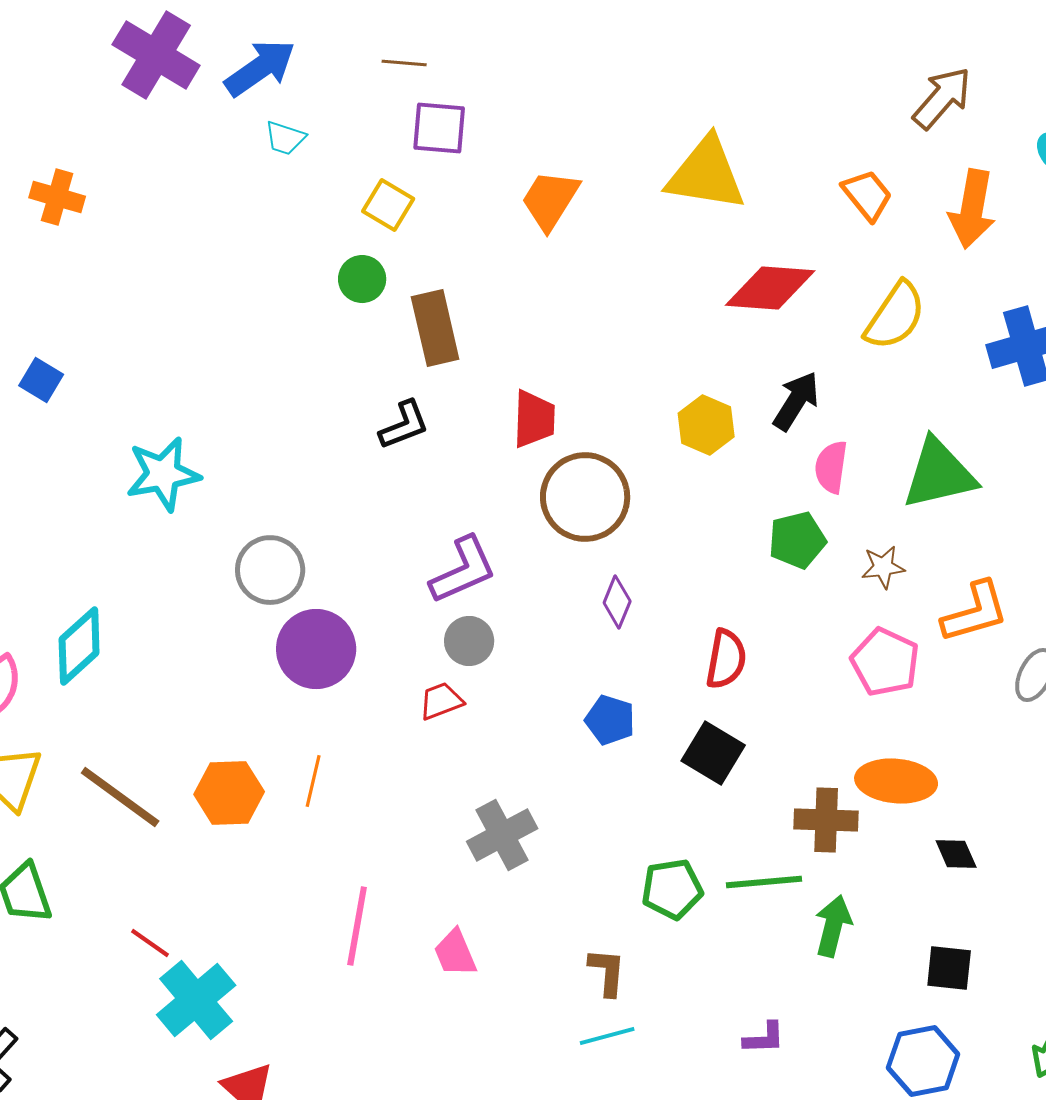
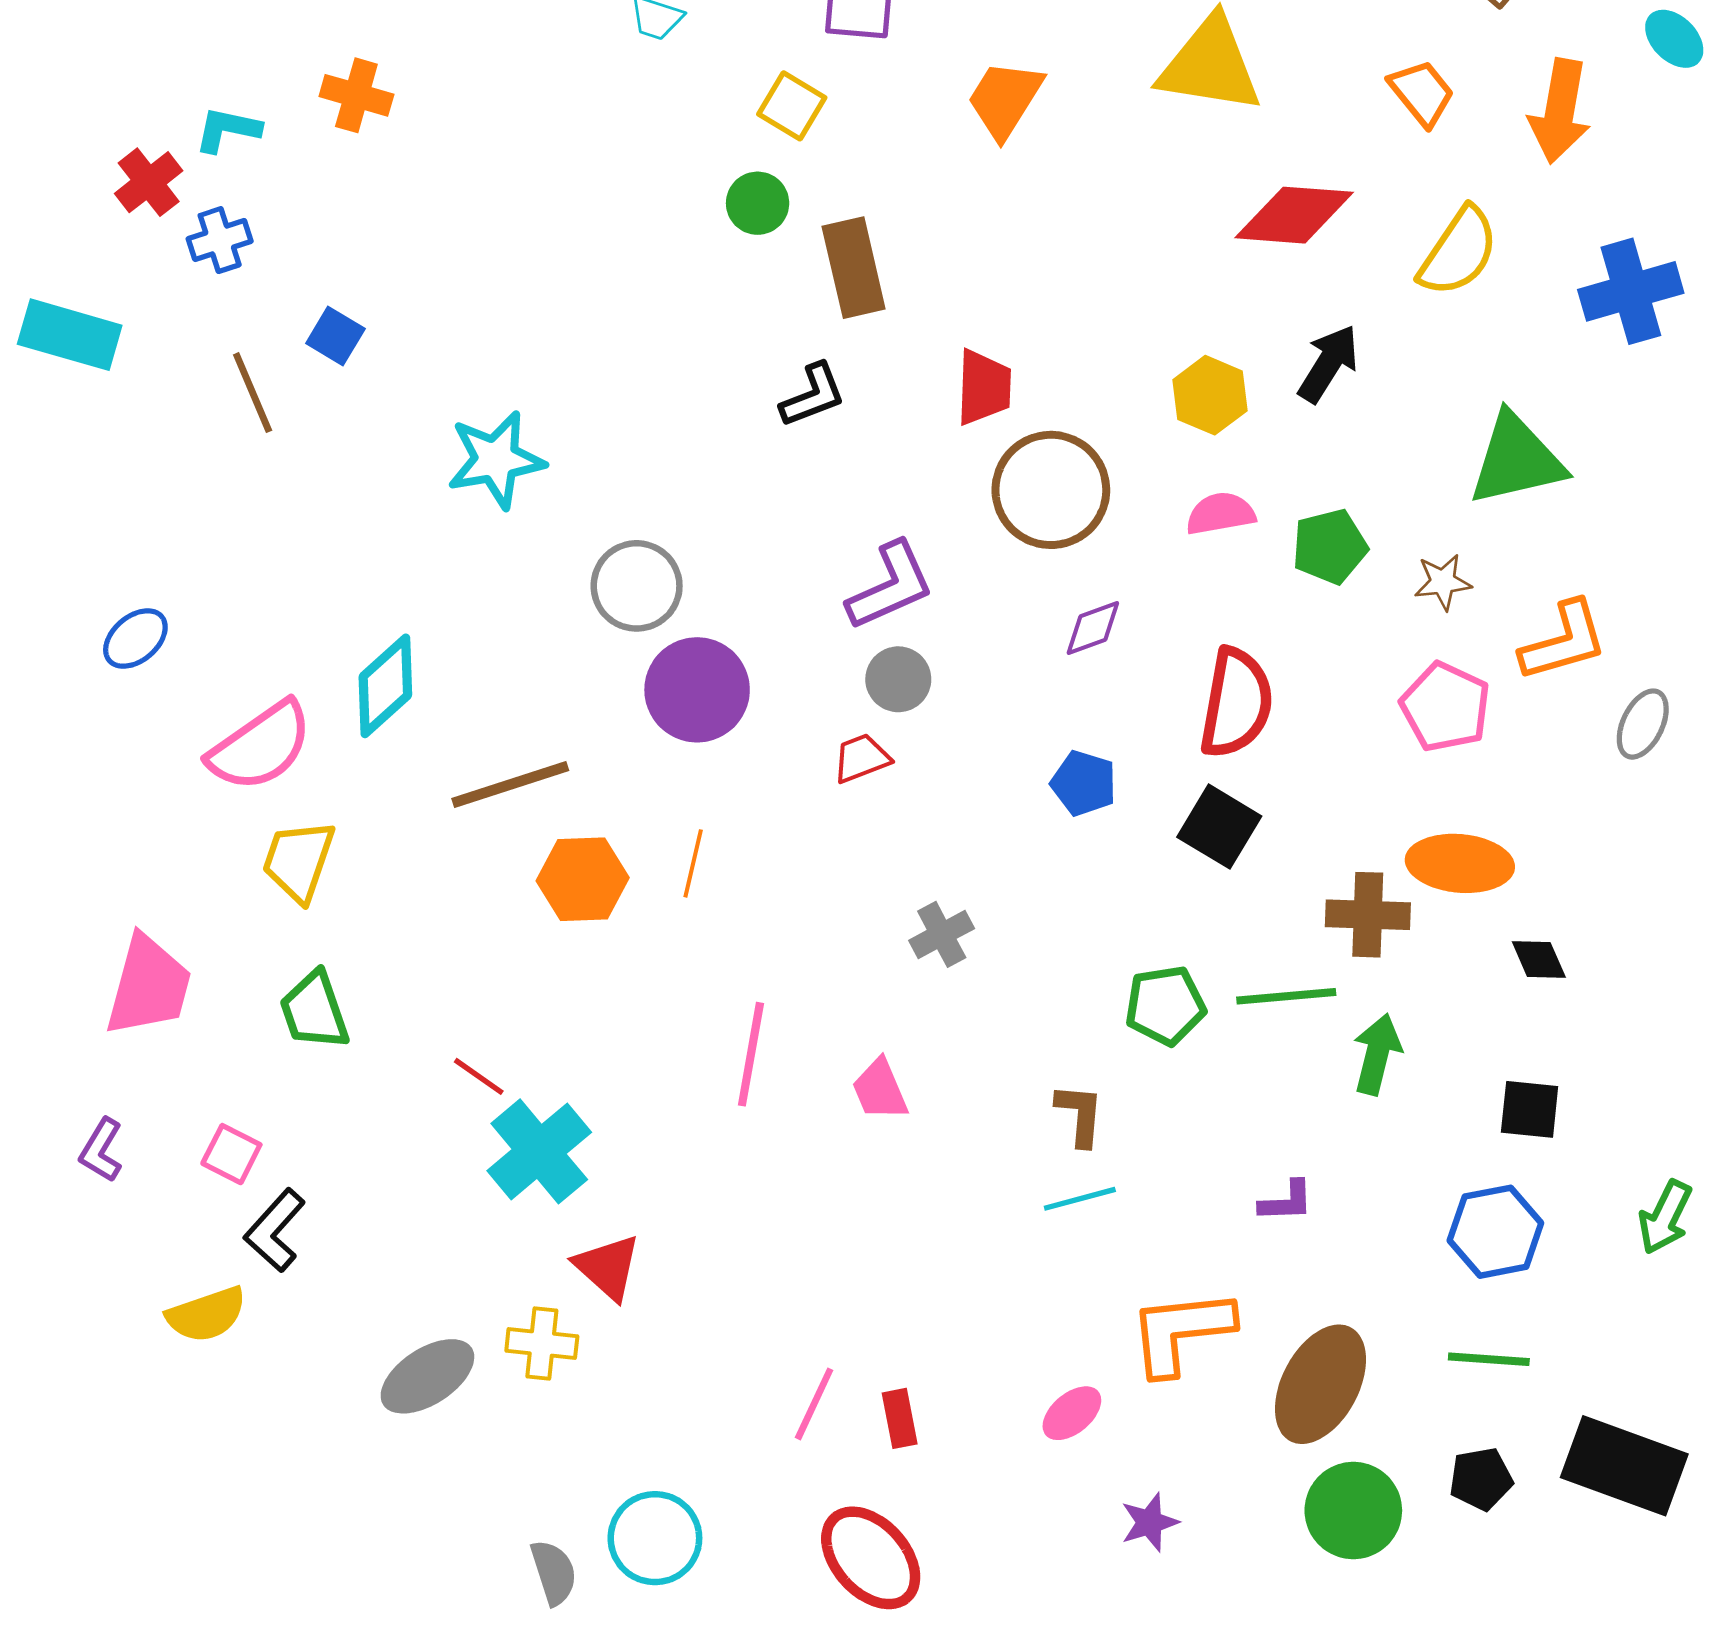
pink semicircle: (831, 467) -> (1221, 514), moved, turned 72
purple diamond: (617, 602) -> (1093, 628), turned 48
red semicircle: (726, 659) -> (1236, 703), size x1.4
brown line: (120, 797) -> (510, 785), moved, turned -54
gray cross: (502, 835) -> (942, 934), size x0.7

